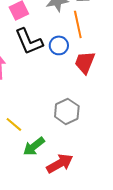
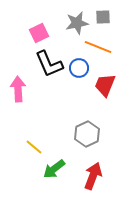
orange line: (78, 24) -> (98, 47), turned -56
red arrow: (60, 163) -> (93, 176), moved, turned -40

